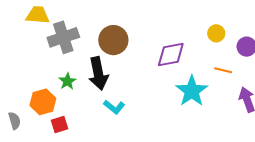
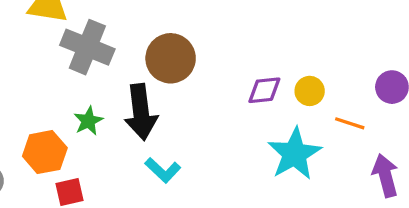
yellow circle: (216, 33) -> (310, 91), moved
gray cross: (63, 37) -> (87, 47), turned 36
purple diamond: (171, 55) -> (264, 90), size x0.7

